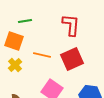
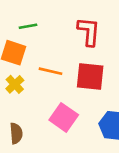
red square: (72, 59) -> (90, 76), turned 30

